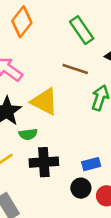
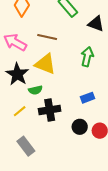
brown line: (75, 69) -> (47, 37), moved
blue rectangle: (91, 164) -> (87, 98), moved

